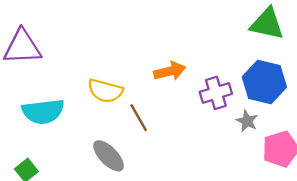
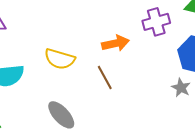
purple cross: (216, 93) -> (156, 22), moved
brown line: (139, 118) -> (105, 77), moved

